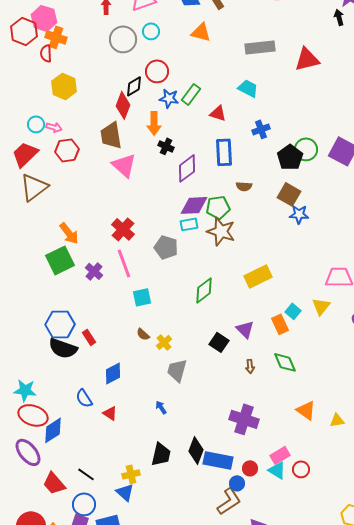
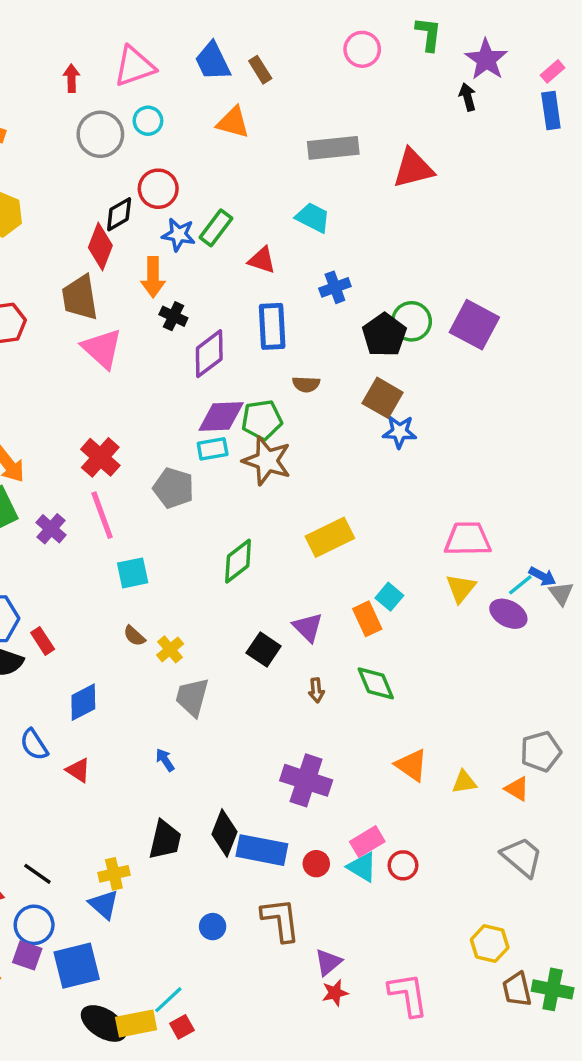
yellow triangle: (321, 306) -> (461, 588), moved
blue circle: (237, 483) -> (213, 927), moved
brown L-shape: (229, 501) -> (281, 920), turned -64

